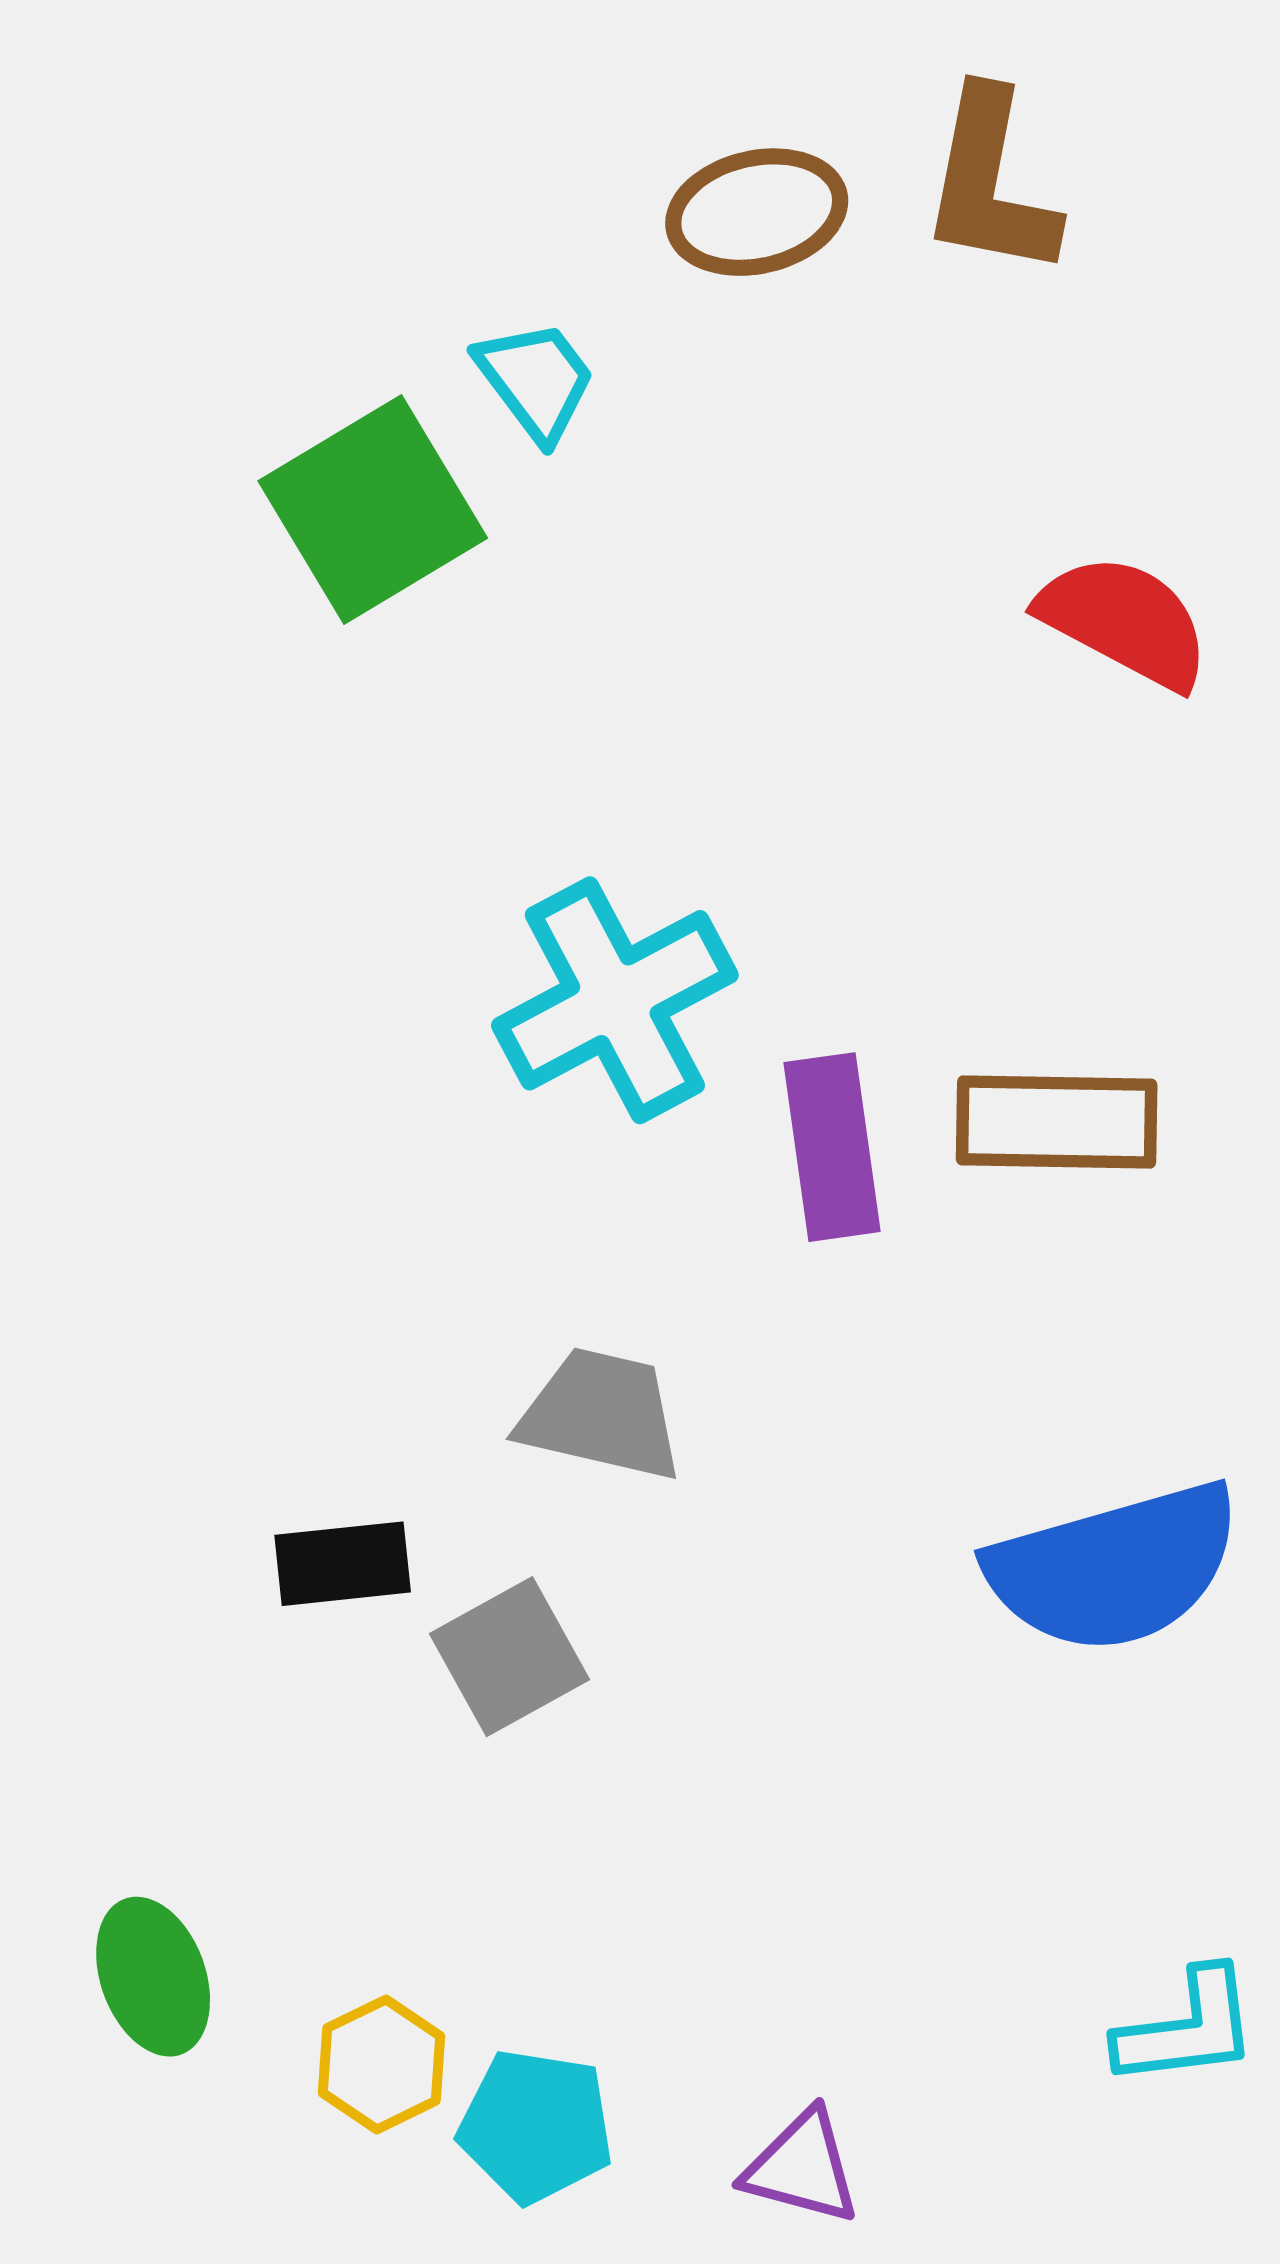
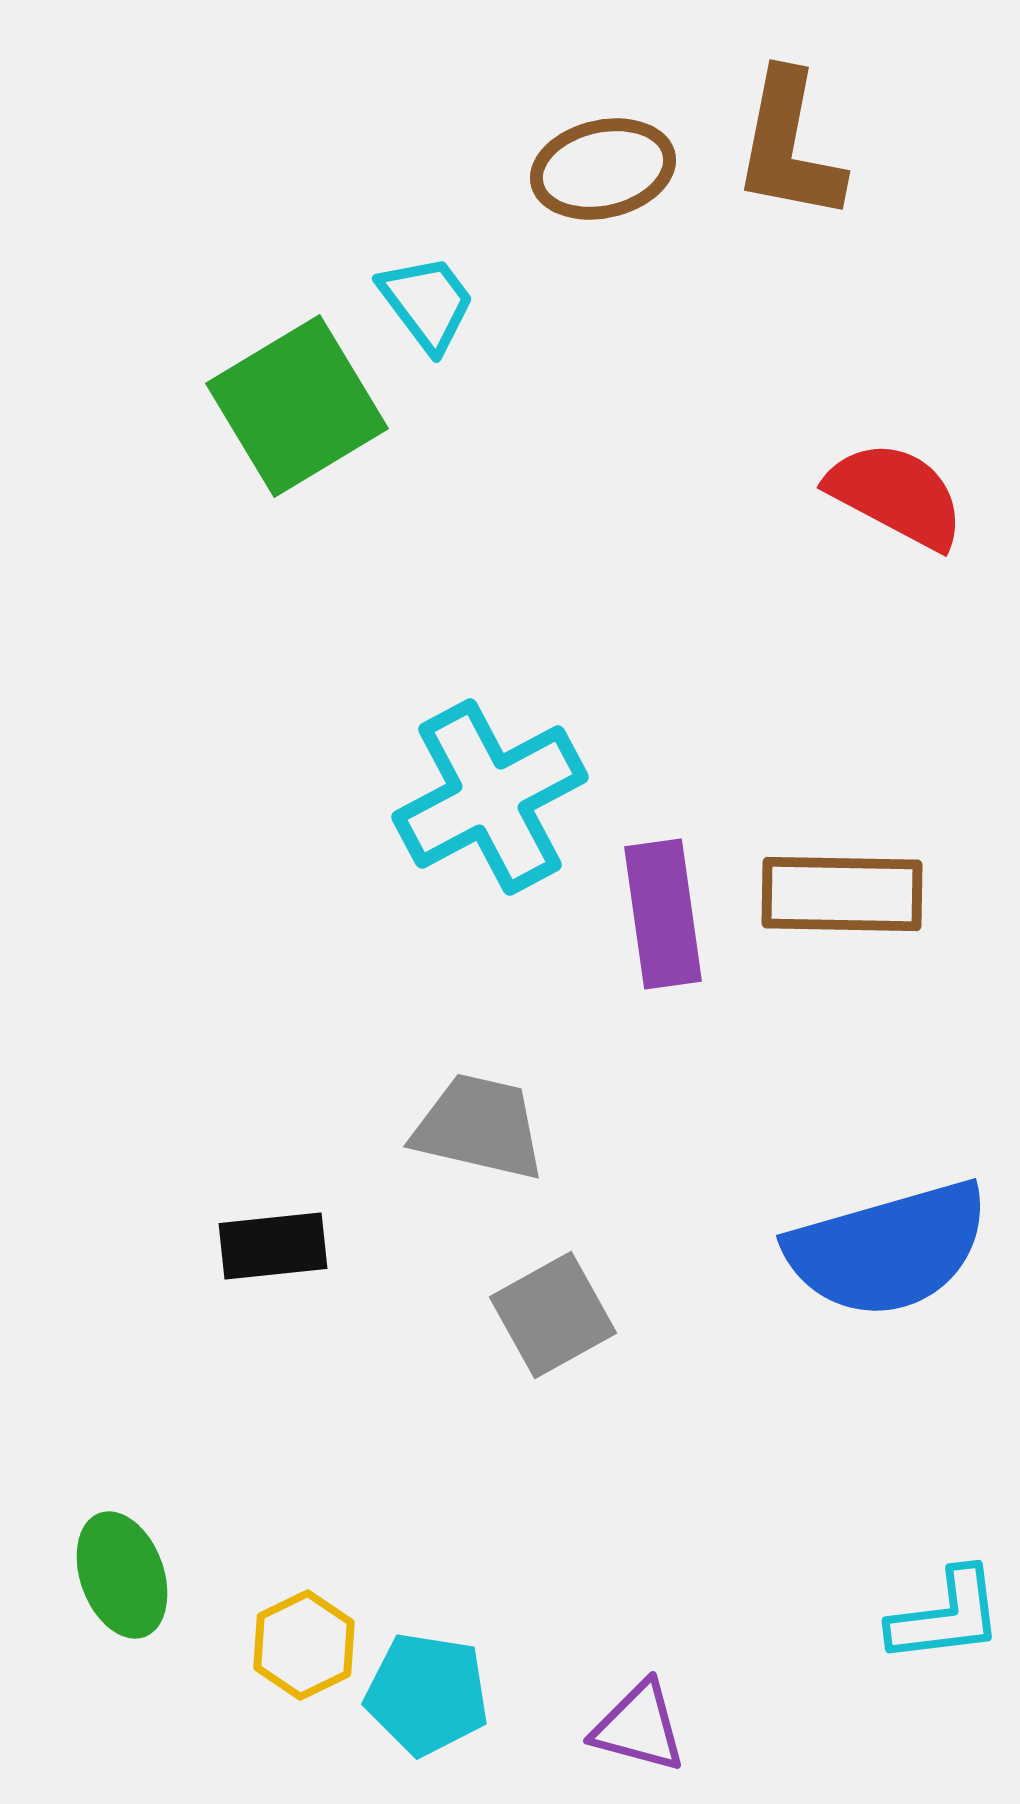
gray square: (509, 1657) -> (553, 1315), moved

